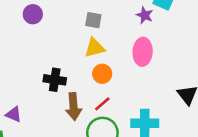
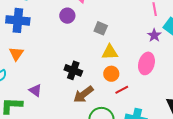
gray square: (93, 20) -> (101, 28), moved
red line: (102, 104) -> (122, 90), moved
brown arrow: (74, 107) -> (83, 94), turned 45

